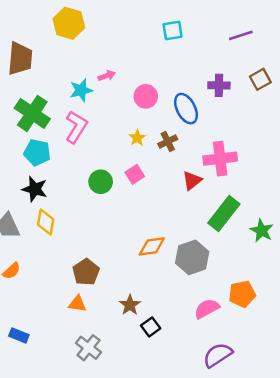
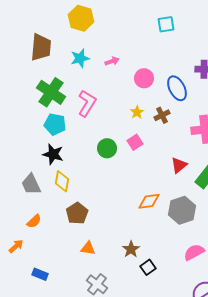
cyan star: (81, 90) -> (80, 58), moved
red triangle: (192, 181) -> (179, 165), moved
brown pentagon: (86, 272) -> (77, 213), moved

